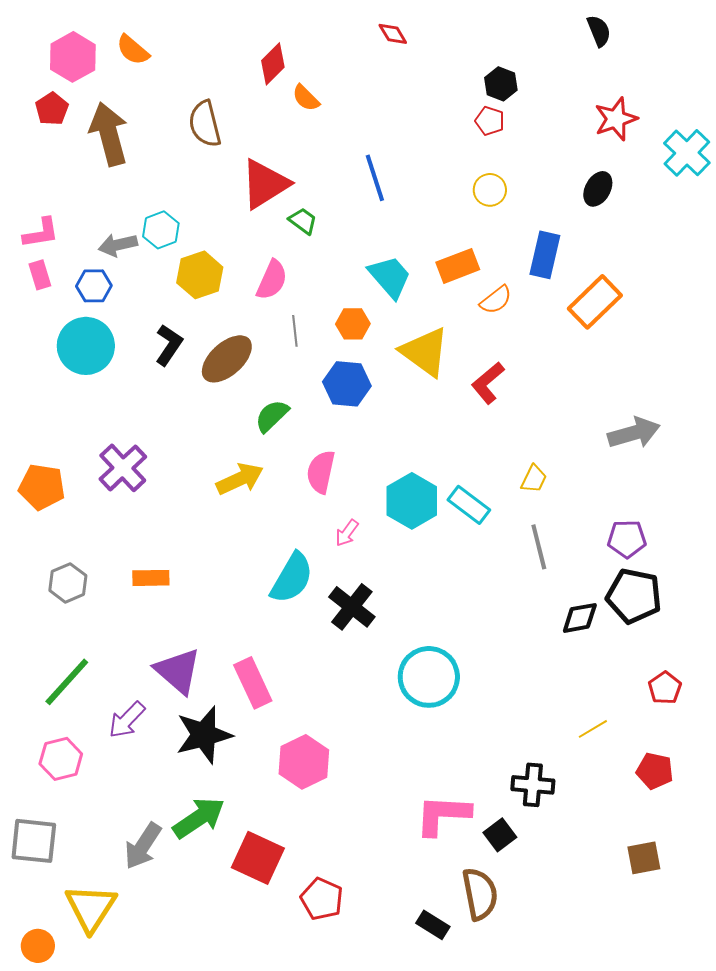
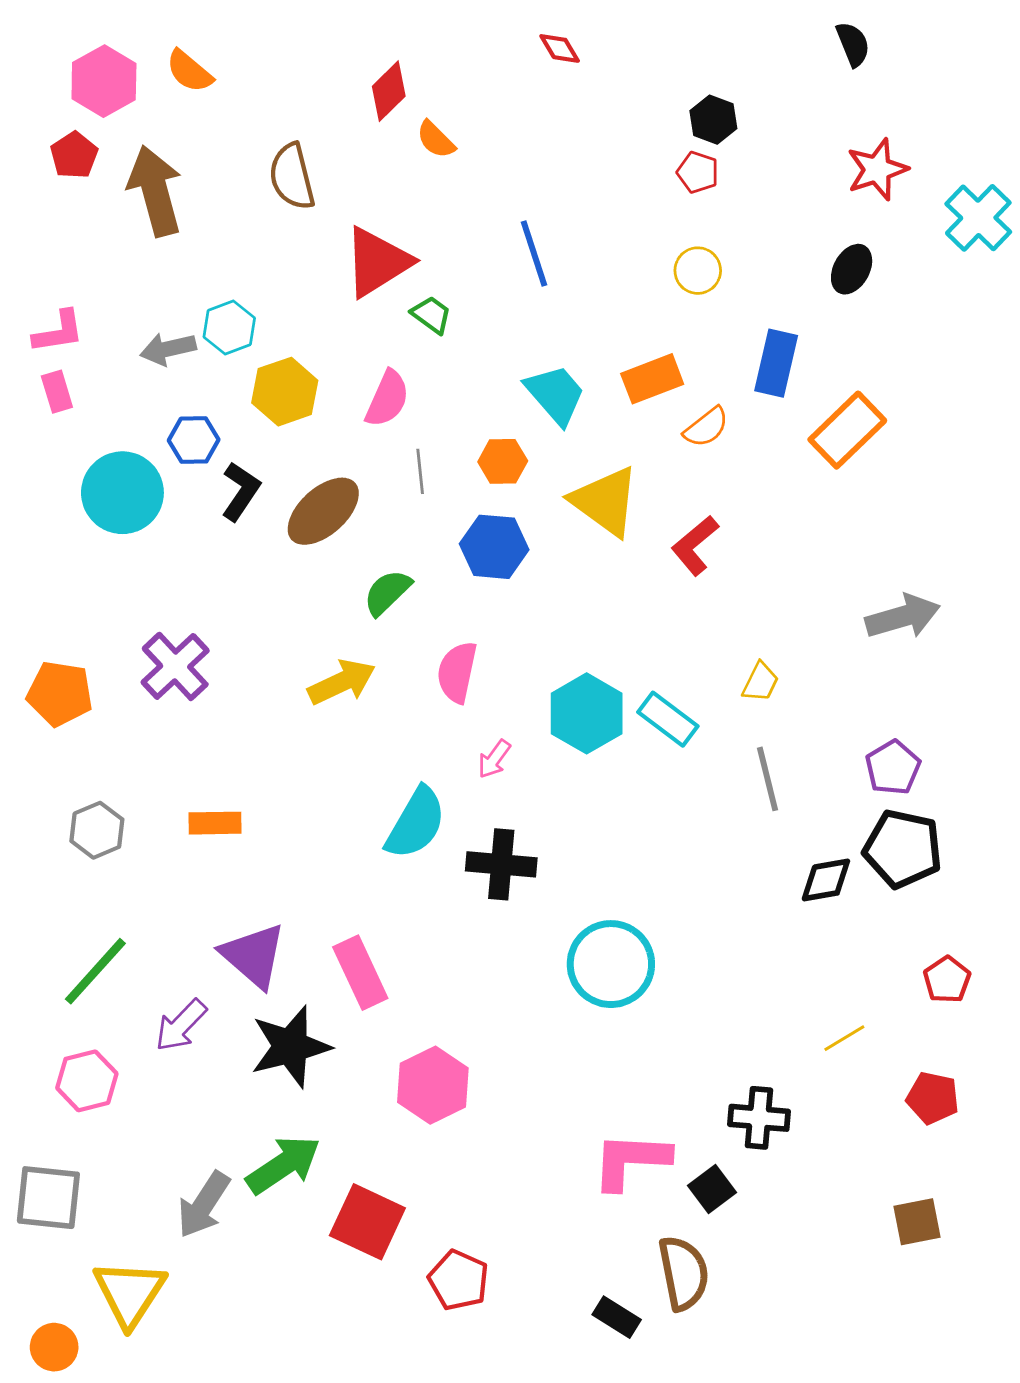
blue hexagon: (94, 286) -> (194, 440), moved
purple pentagon: (627, 539) -> (893, 768), turned -30
black cross: (352, 607) -> (501, 864), turned -33

